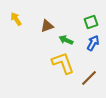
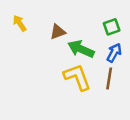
green arrow: (66, 40) -> (81, 49), size x1.5
brown line: (89, 78) -> (109, 78), moved, turned -36

